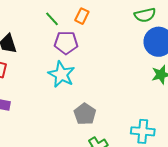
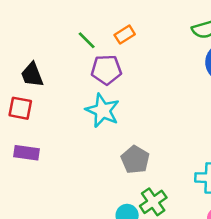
orange rectangle: (82, 16) -> (125, 35), turned 35

